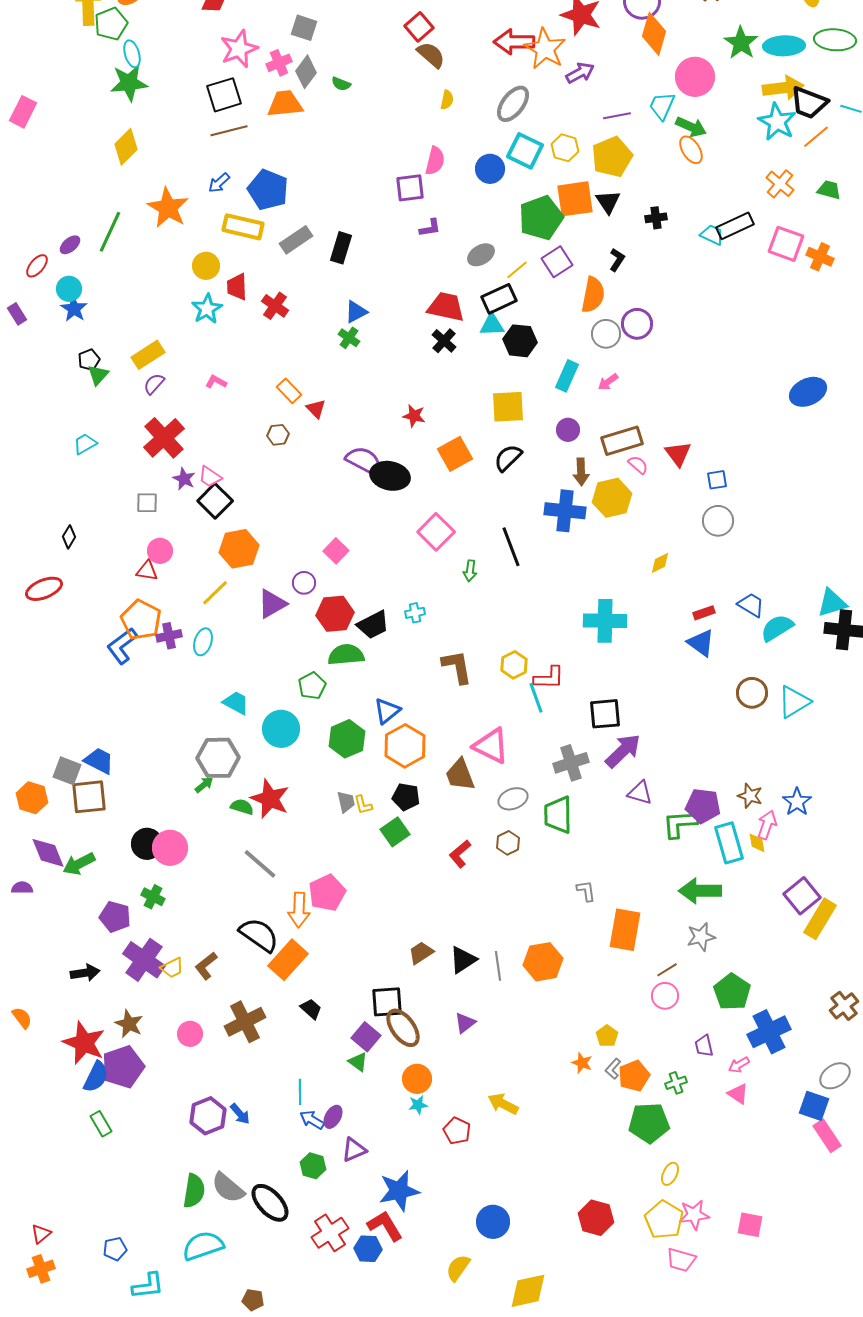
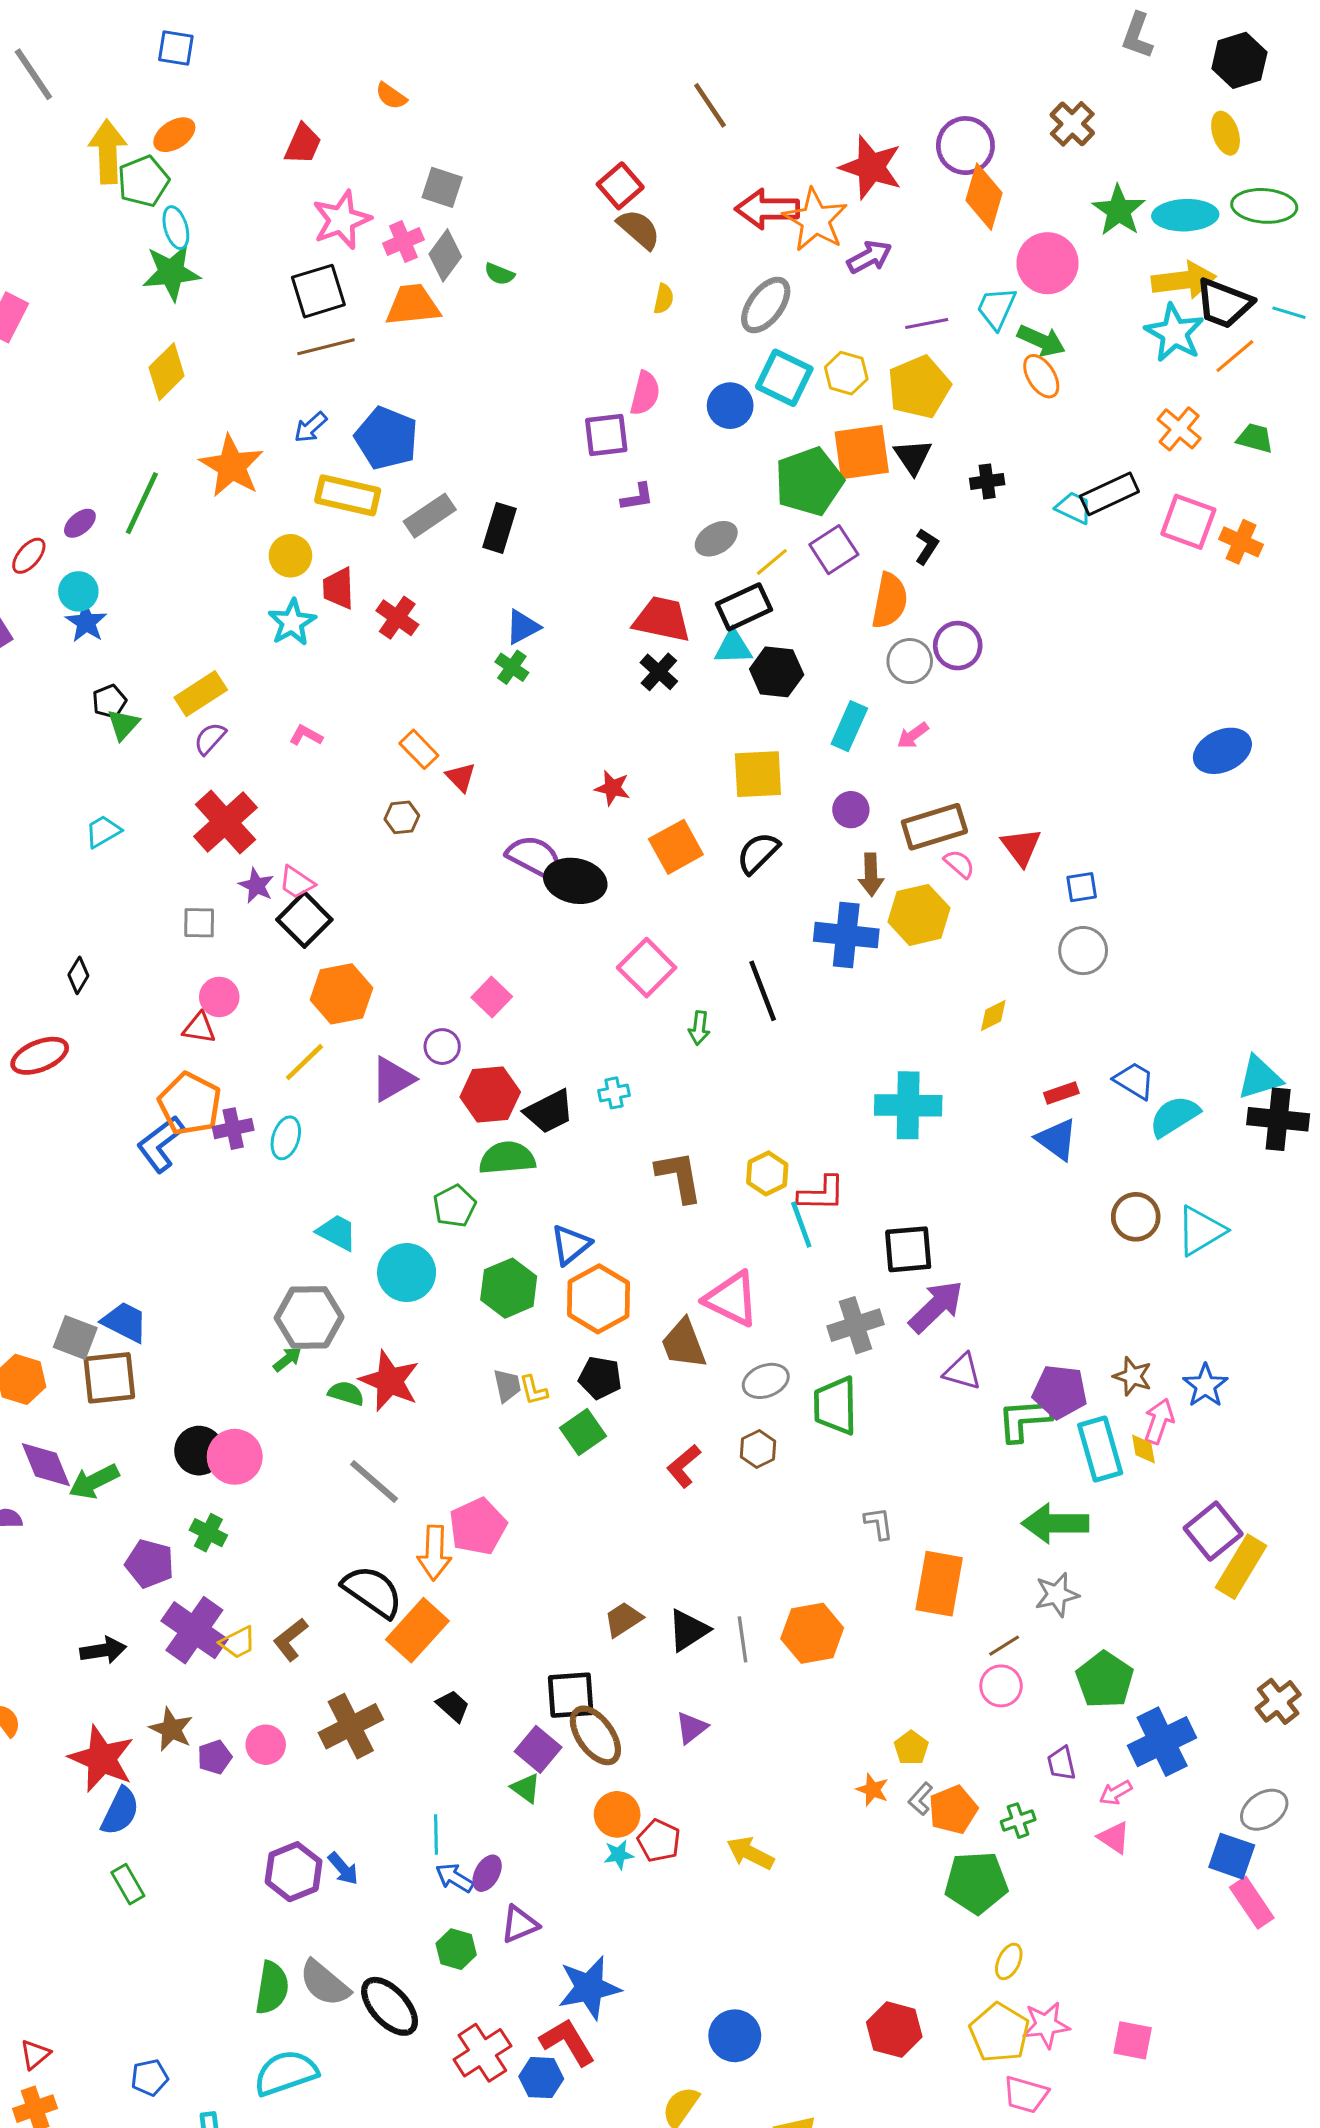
purple pentagon: (123, 1067) -> (215, 1757), moved, size x0.5
red pentagon: (457, 1131) -> (659, 1841), moved

